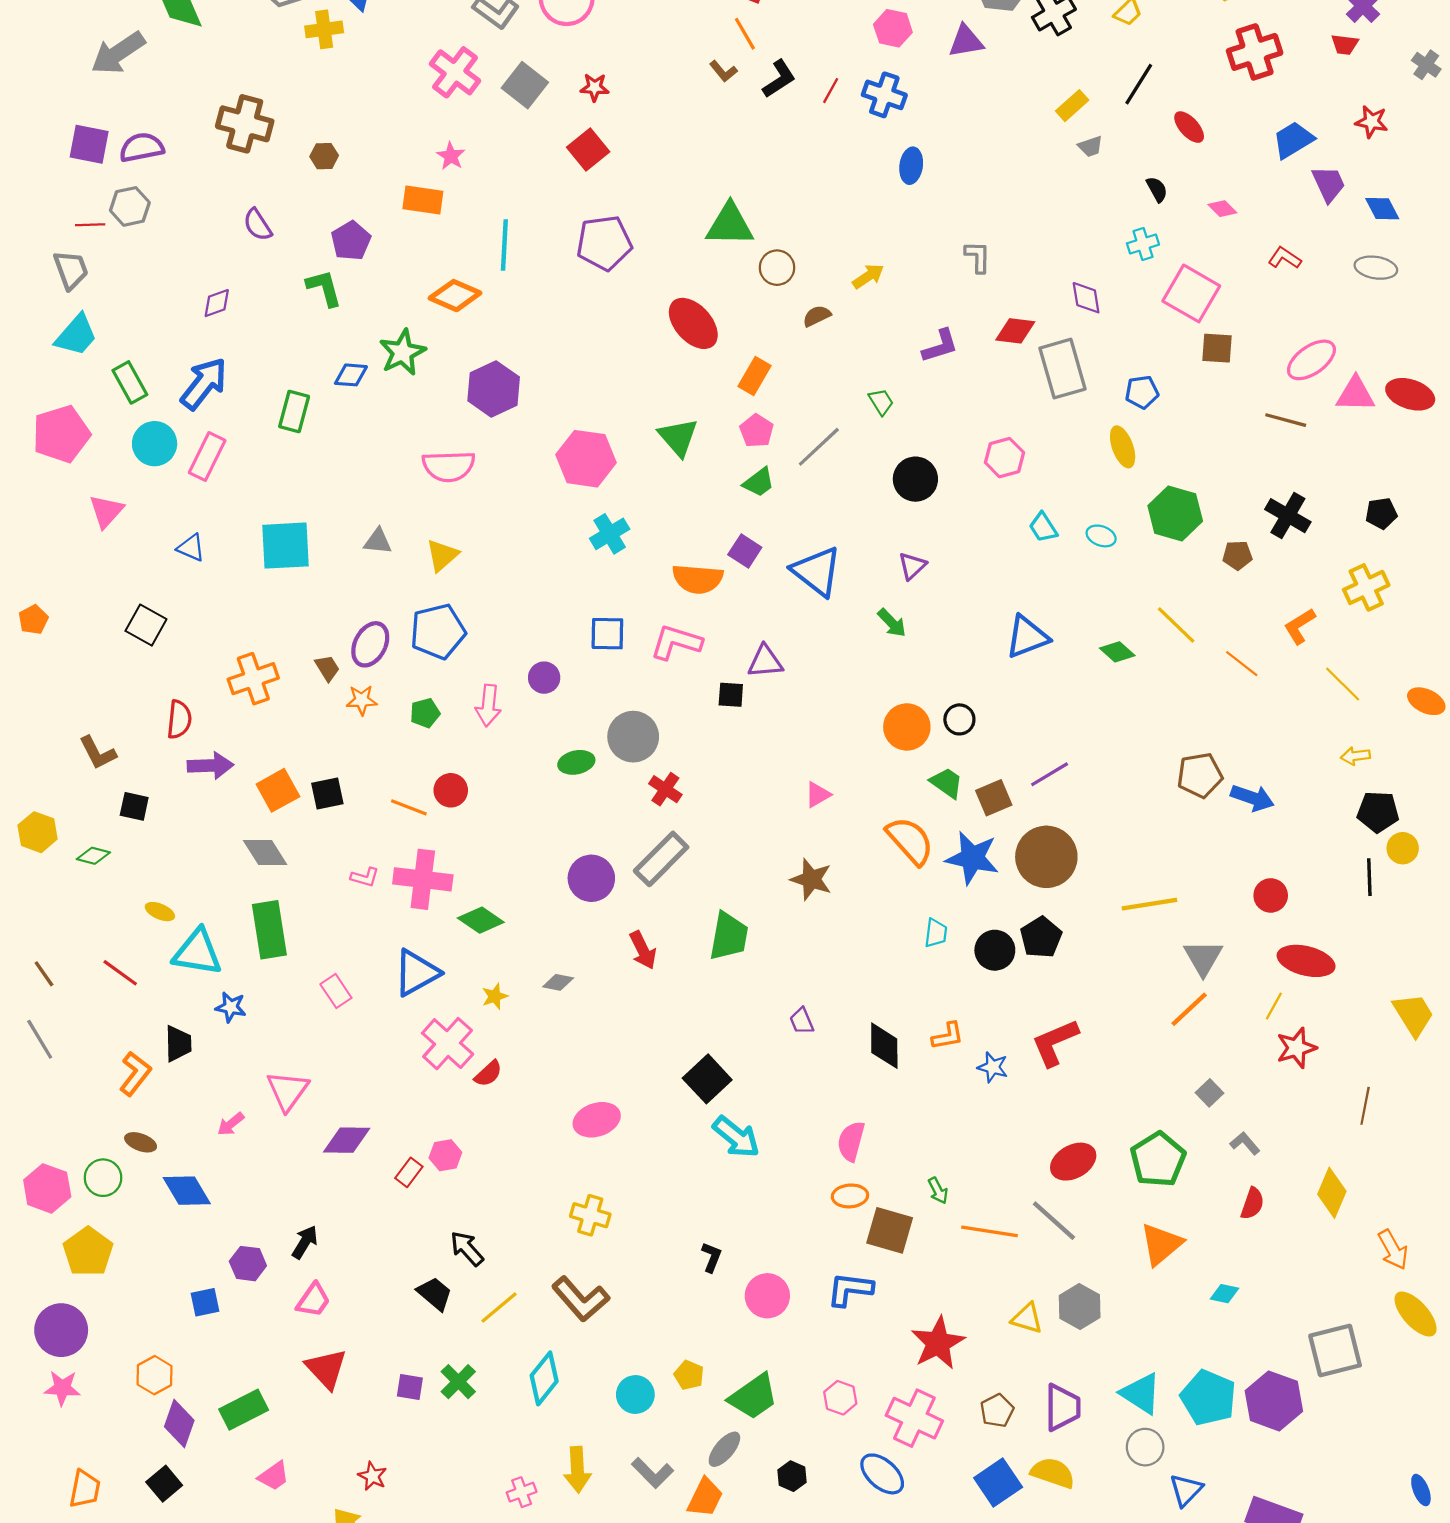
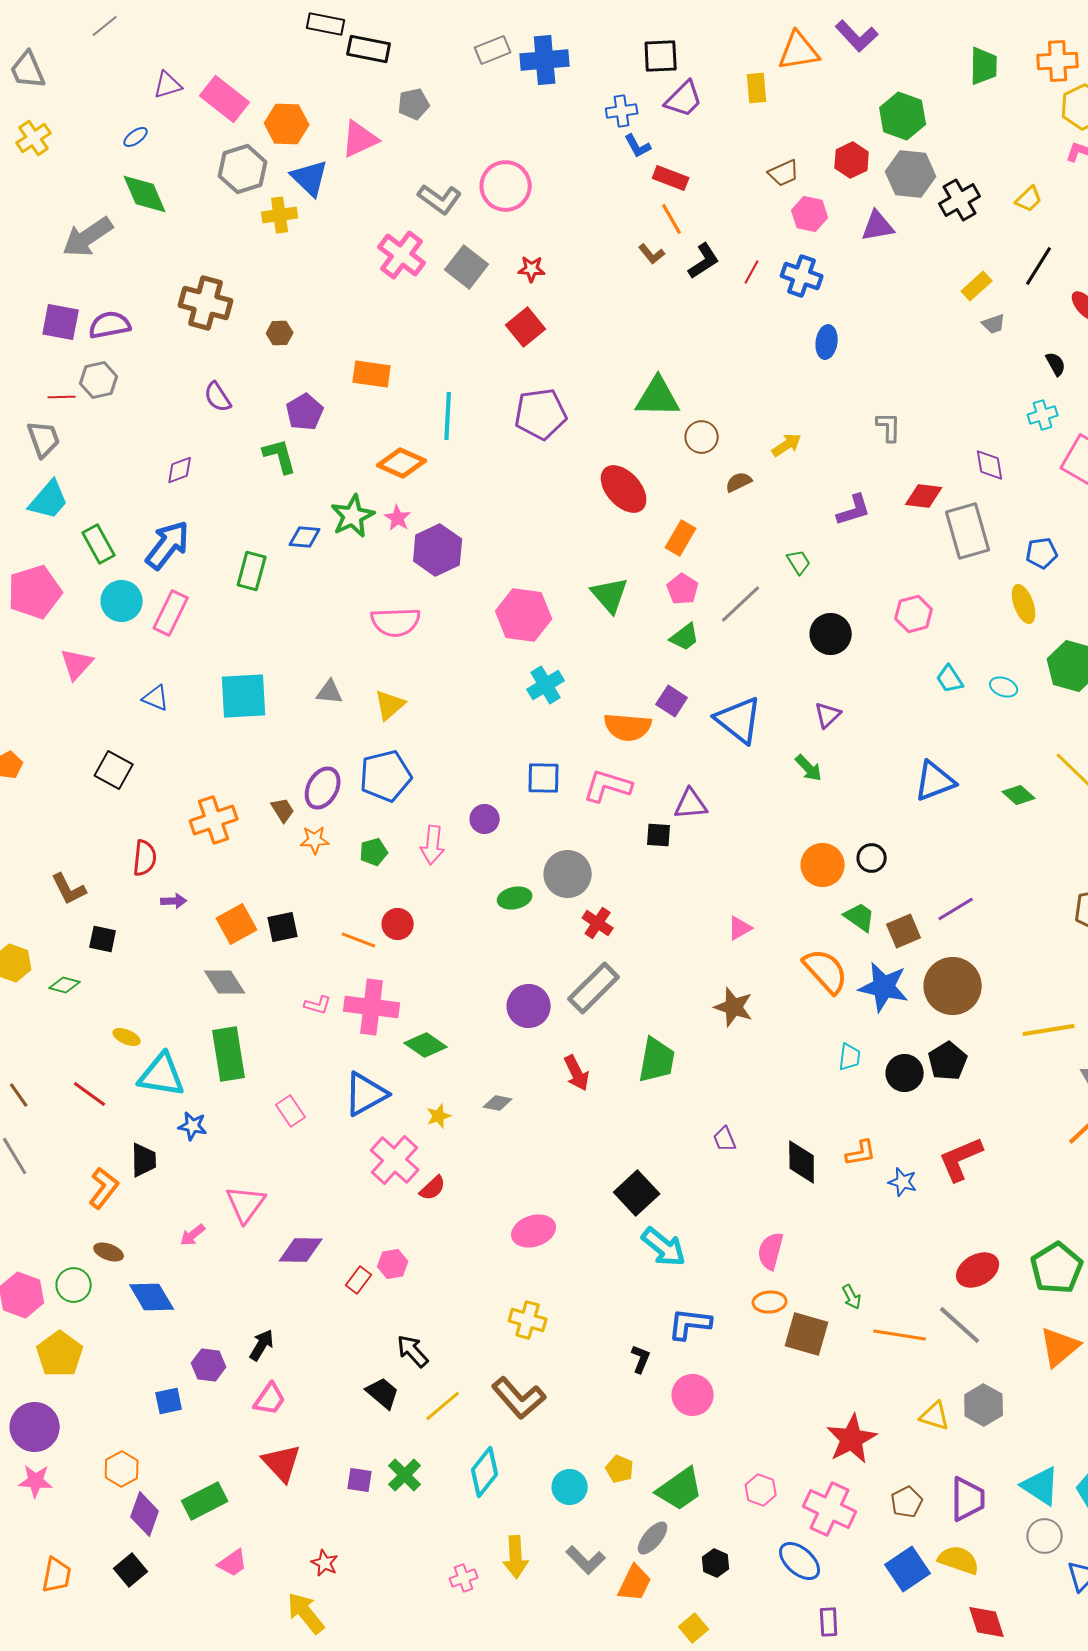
pink star: (451, 156) -> (398, 518), moved
purple arrow: (210, 766) -> (174, 901), size x0.6
blue L-shape: (850, 1289) -> (690, 1324), moved

